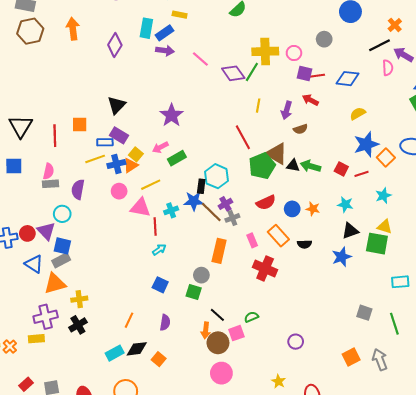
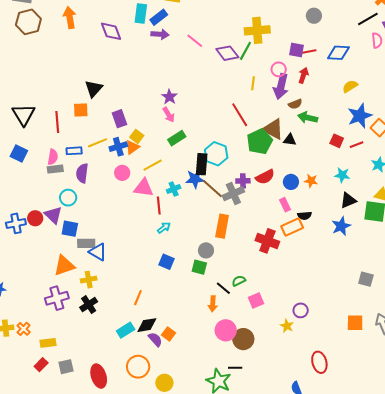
purple diamond: (115, 45) -> (111, 31), turned -50
pink circle: (294, 53) -> (279, 69), moved
red arrow: (310, 100) -> (303, 75), turned 84
black triangle: (117, 105) -> (94, 89), moved
purple arrow: (287, 110) -> (281, 86), size x1.4
purple star: (171, 115) -> (169, 97), size x0.7
purple rectangle: (119, 135) -> (119, 119), turned 42
blue rectangle: (105, 142) -> (74, 151), moved
pink arrow: (160, 147) -> (169, 115), moved, turned -91
blue square: (14, 166) -> (19, 154), turned 30
green arrow: (311, 166) -> (308, 118), moved
black rectangle: (201, 186) -> (202, 164), size x1.5
purple cross: (225, 204) -> (243, 181), moved, turned 32
gray cross: (232, 218) -> (233, 194), size x1.5
orange rectangle: (278, 236) -> (292, 227), moved, turned -70
pink rectangle: (252, 240) -> (285, 205), moved
gray rectangle: (61, 260) -> (86, 243), moved, turned 30
blue triangle: (34, 264) -> (98, 252), moved
green semicircle: (251, 317) -> (239, 281), moved
purple semicircle: (165, 322) -> (155, 339), moved, turned -49
pink square: (236, 333) -> (256, 301), moved
yellow rectangle: (36, 339) -> (48, 343), moved
brown circle: (218, 343) -> (243, 339), moved
orange square: (351, 357) -> (355, 323), turned 30
pink circle: (221, 373) -> (226, 330), moved
yellow star: (279, 381) -> (287, 326), moved

